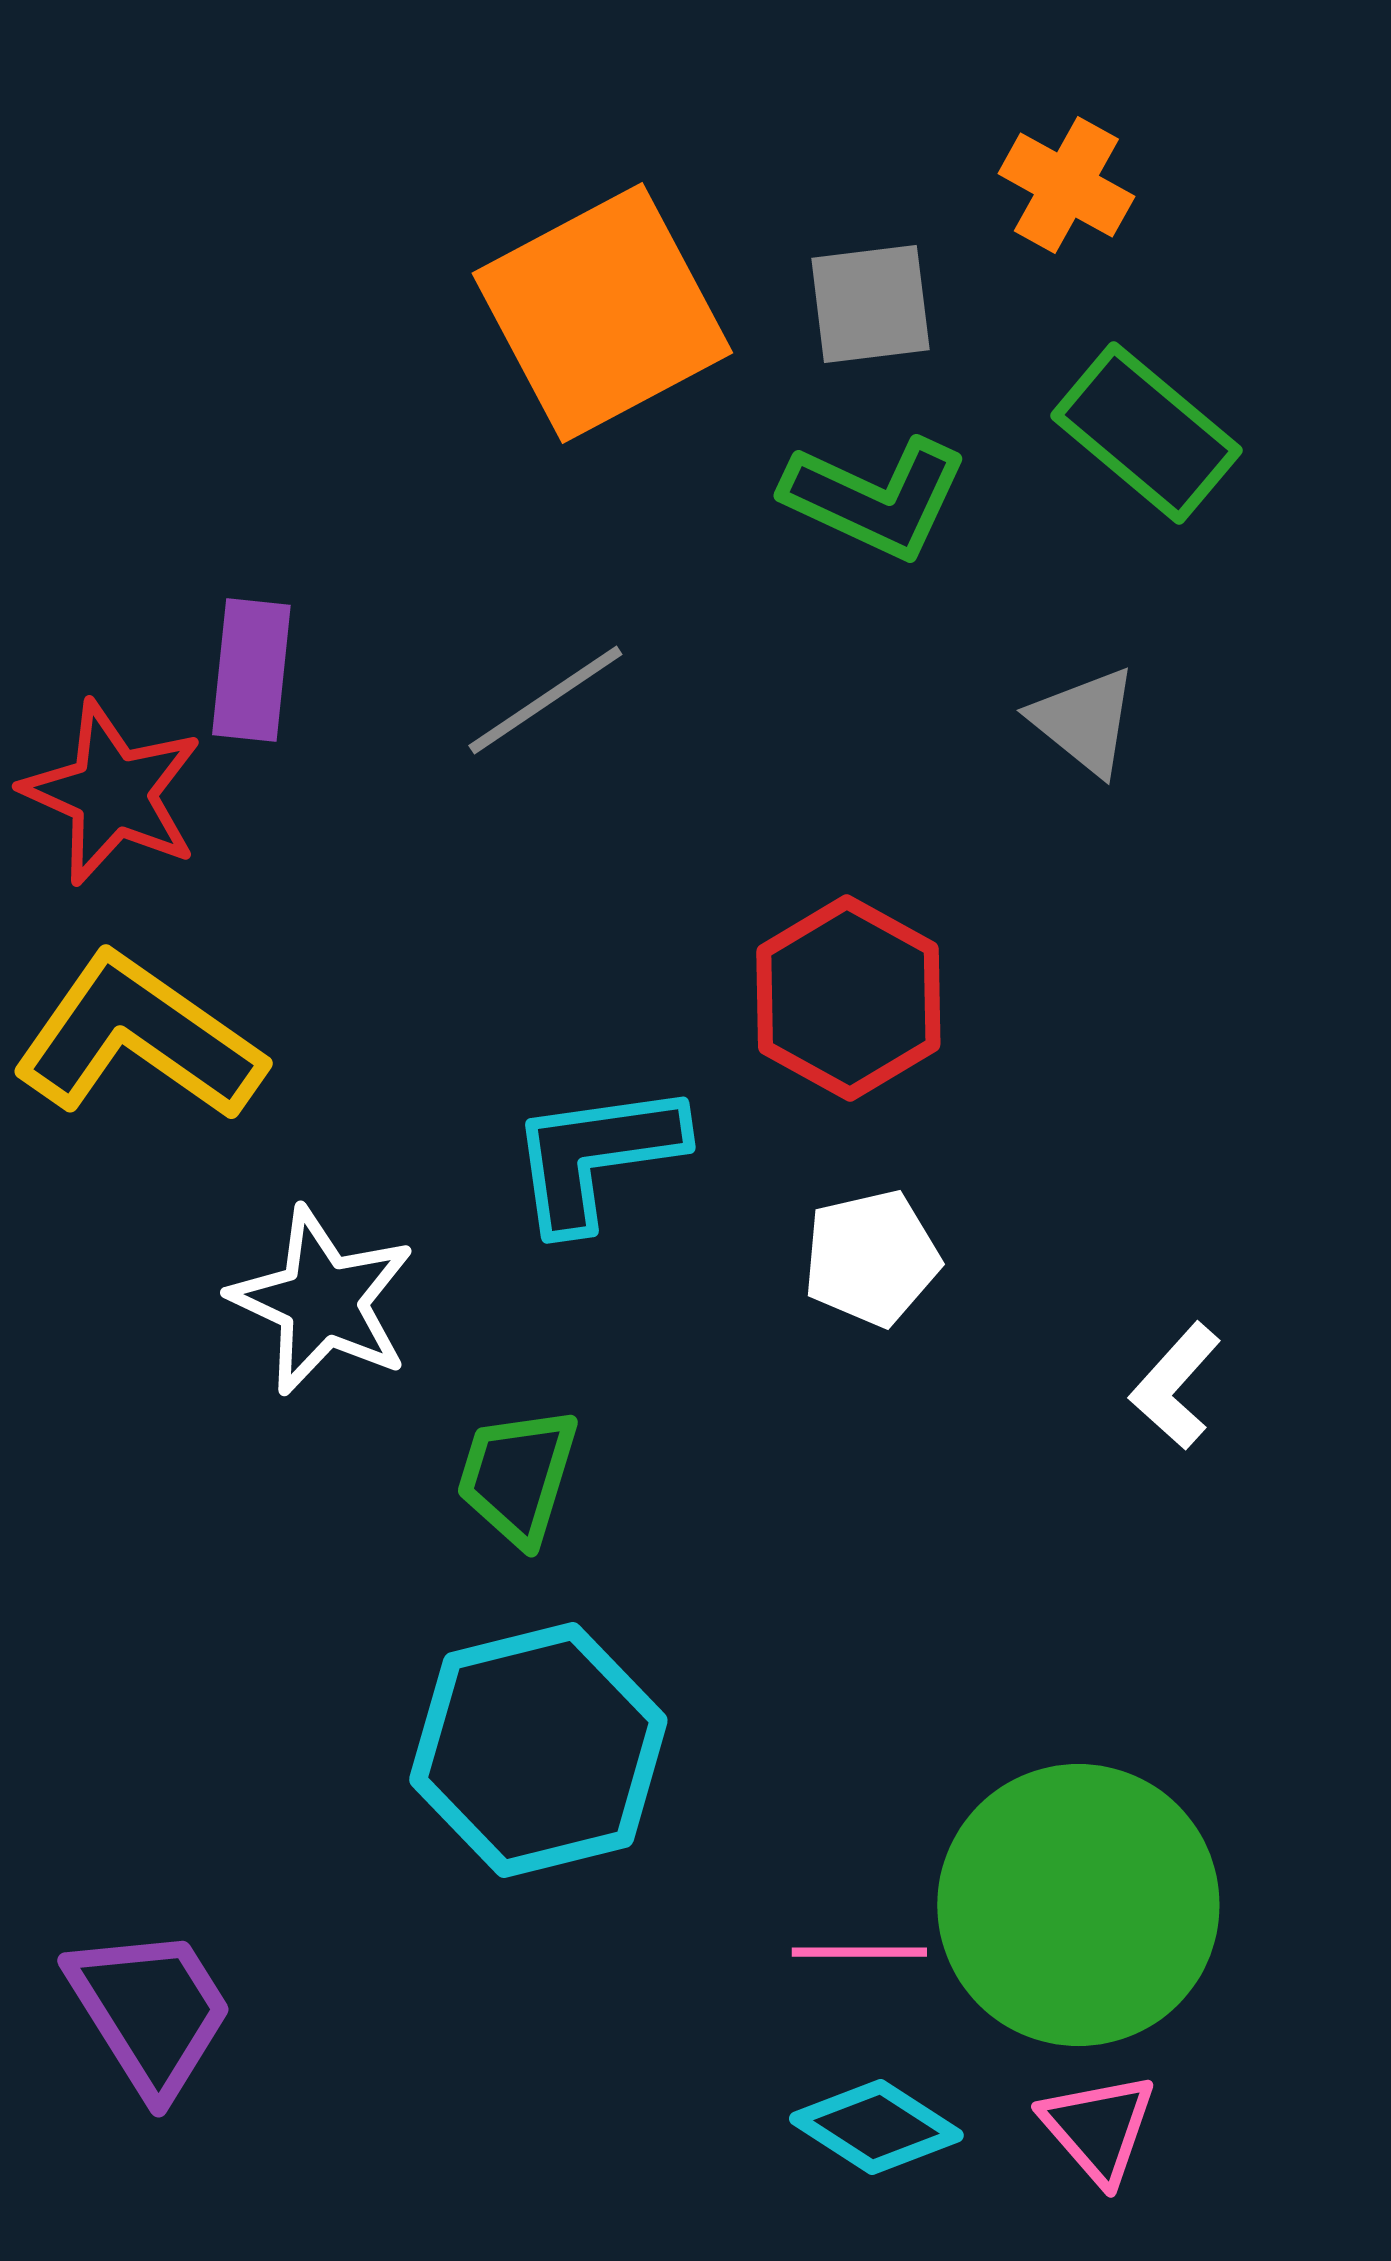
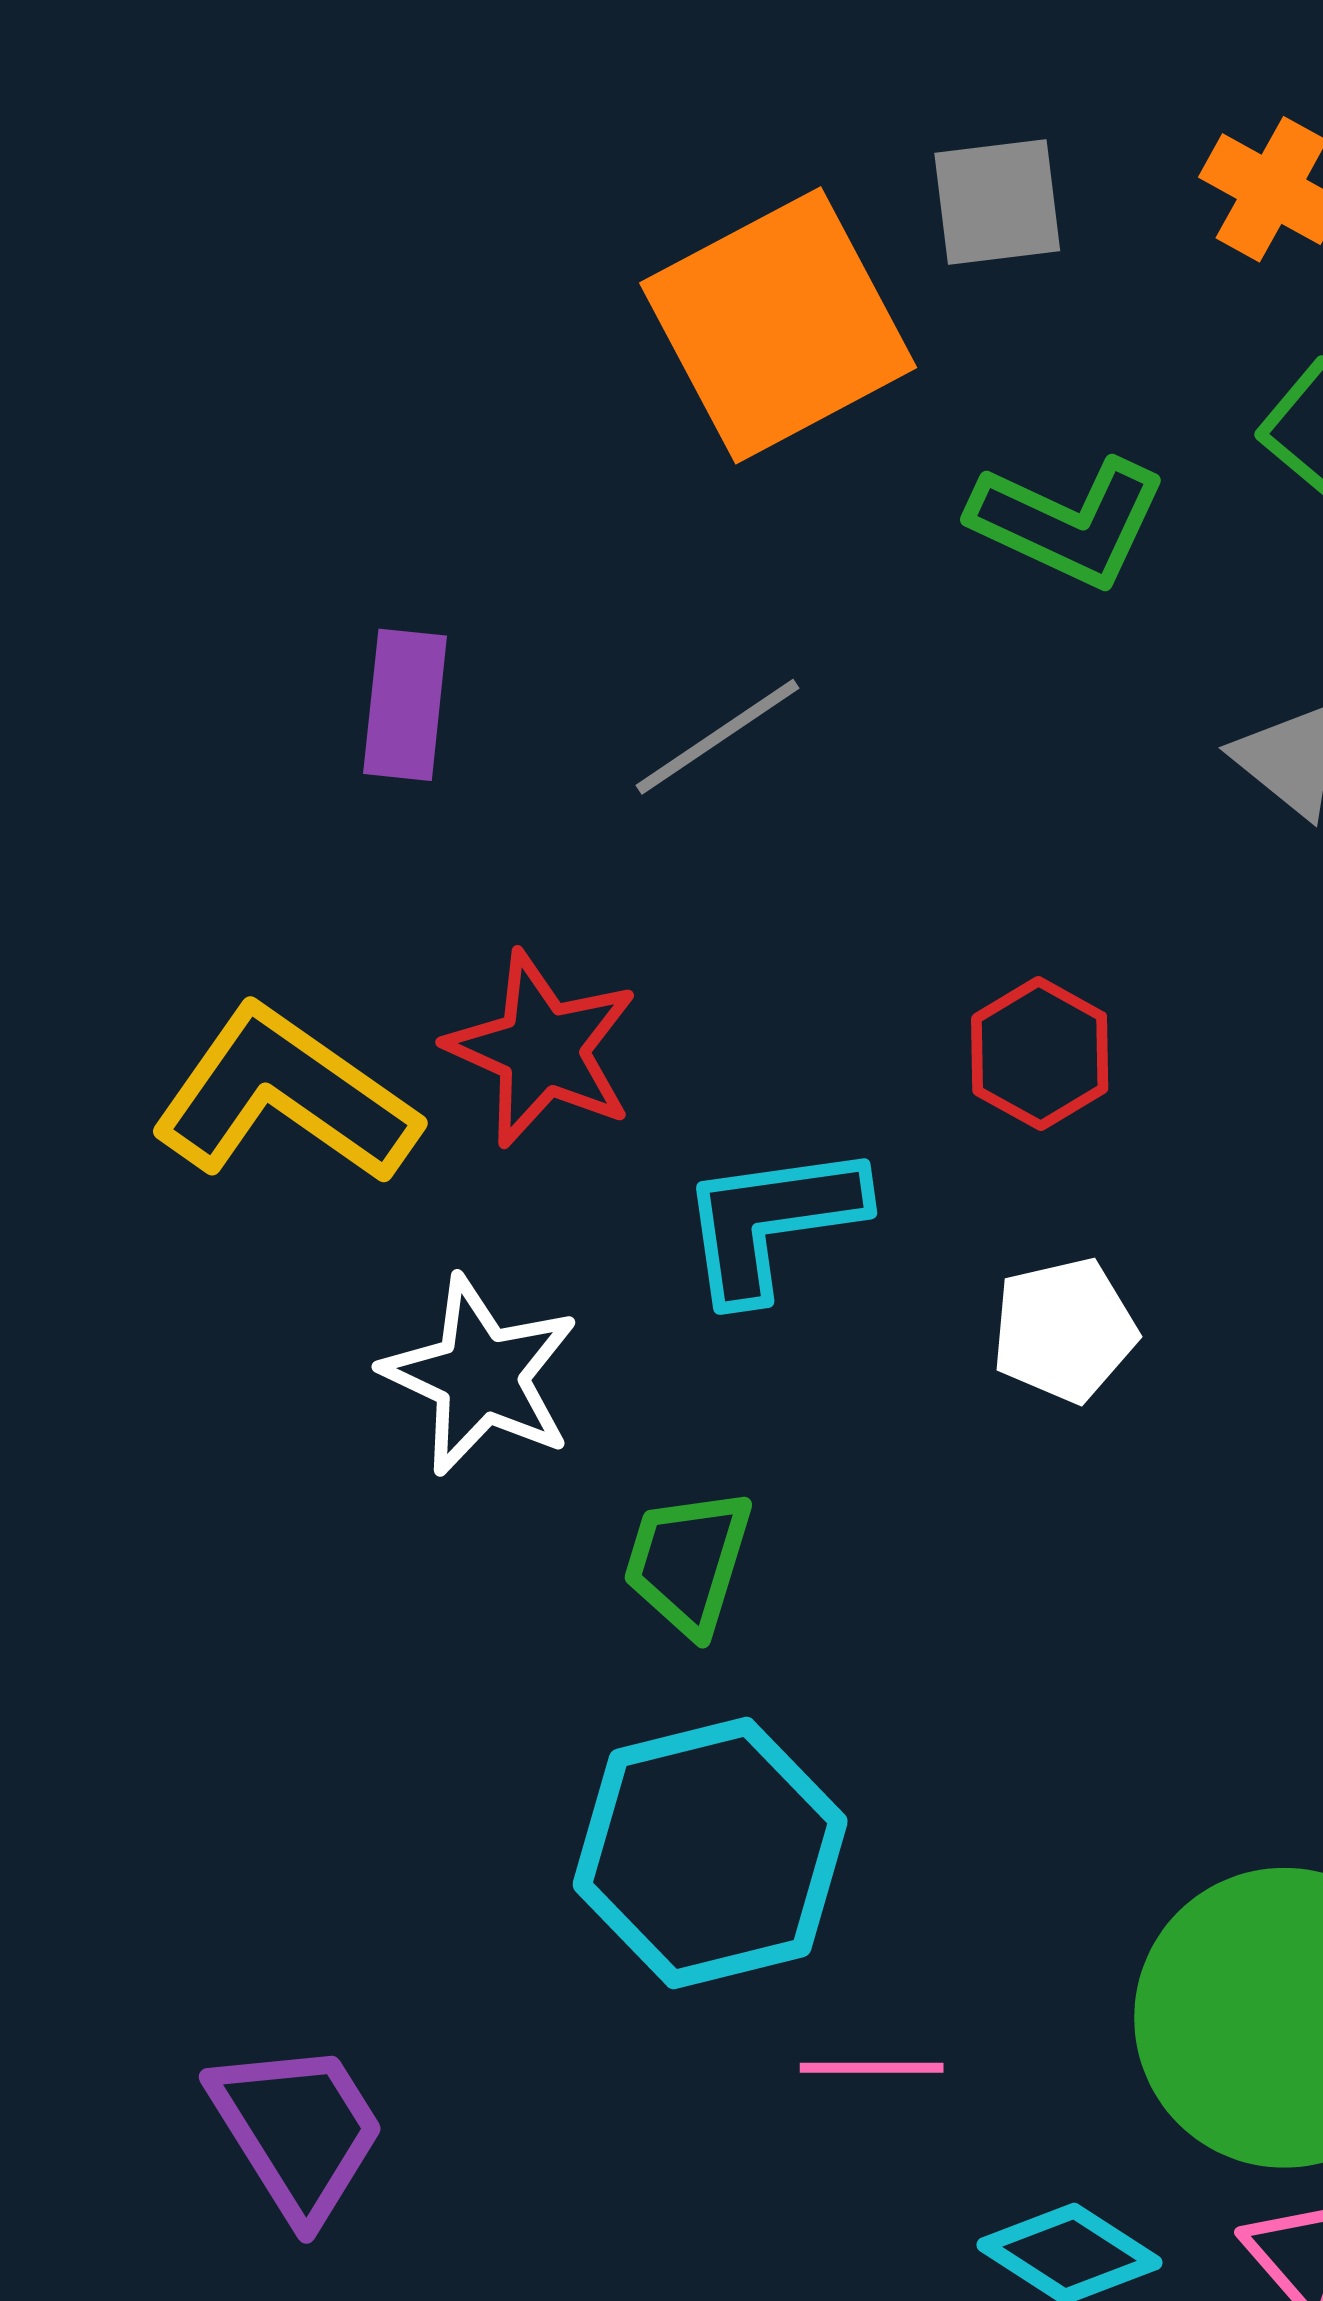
gray square: (870, 304) -> (997, 202), moved
red star: (112, 793) -> (542, 1049), moved
red hexagon: (848, 998) -> (1040, 1054), size x0.7
pink line: (859, 1952) -> (872, 2068), moved

